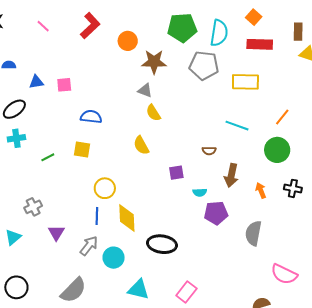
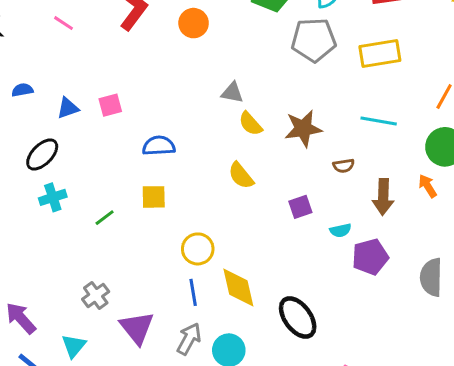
brown star: (154, 62) -> (303, 129), moved
orange arrow: (261, 190) -> (428, 186), moved
purple triangle: (56, 233) -> (137, 328), size x1.4
black ellipse: (162, 244) -> (298, 317), turned 56

